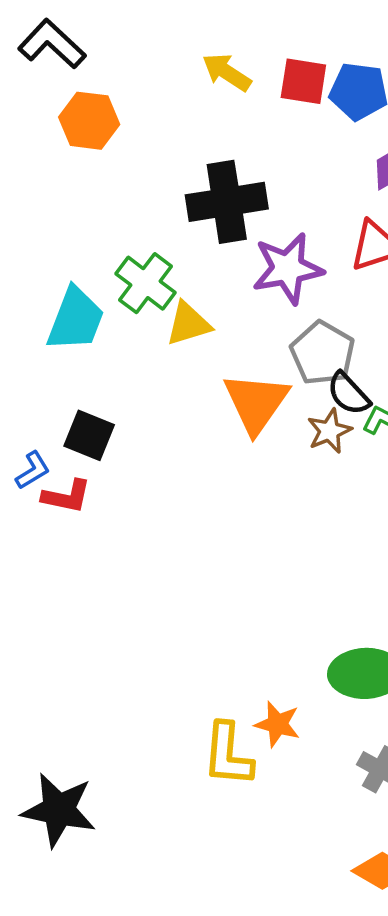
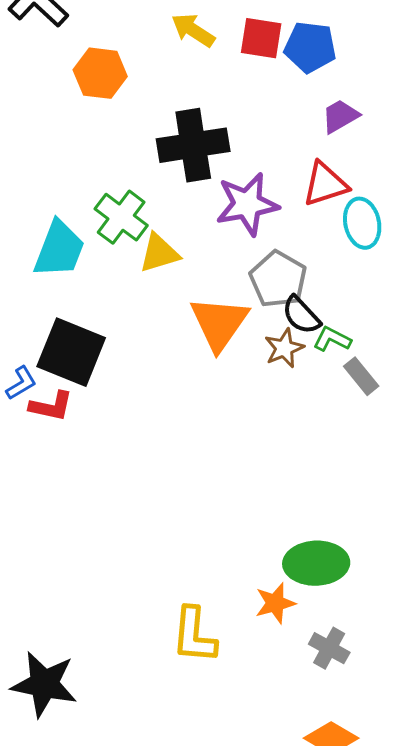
orange hexagon: (89, 121) -> (100, 73), moved
black square: (89, 435) -> (71, 352), size x1.5
orange star: (277, 724) -> (275, 603), moved, turned -30

